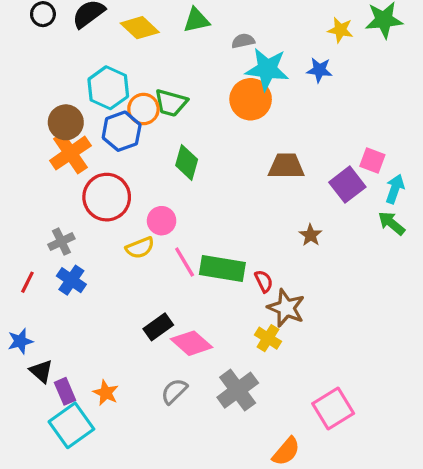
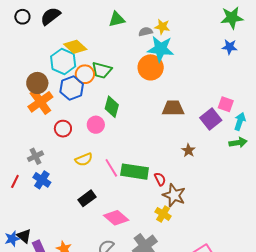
yellow diamond: (140, 28) -> (75, 47), moved
yellow star: (340, 30) -> (162, 27), moved
blue star: (319, 70) -> (230, 47), moved
red circle: (107, 197) -> (63, 129), size x0.6
pink circle: (162, 221) -> (96, 125), moved
green arrow: (392, 223) -> (238, 143), turned 132
black rectangle: (158, 327) -> (87, 198), moved
blue star: (20, 341) -> (12, 239), moved

